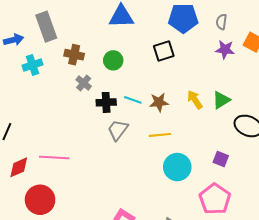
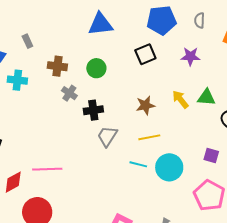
gray rectangle: (46, 27) -> (27, 41), size x0.5
purple star: (225, 50) -> (190, 56), moved
cyan cross: (32, 65) -> (17, 80), turned 30
cyan line: (133, 100) -> (138, 164), moved
green triangle: (221, 100) -> (206, 97), turned 42

